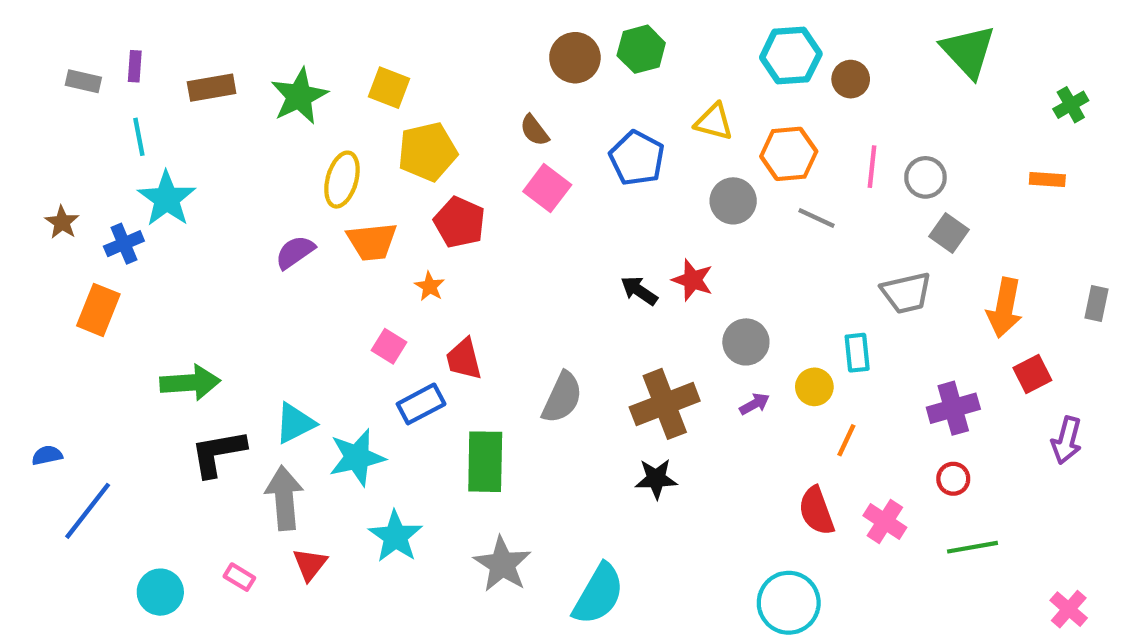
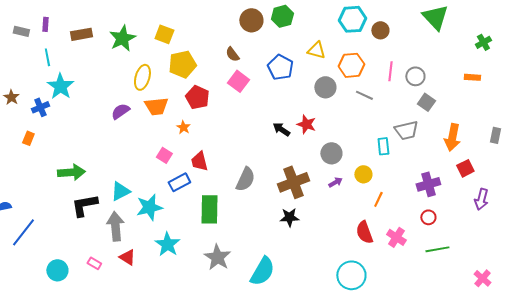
orange rectangle: (98, 310) -> (28, 138), size x0.6
cyan rectangle: (857, 353) -> (383, 146), moved
red triangle: (310, 564) -> (127, 257), turned -36

